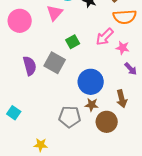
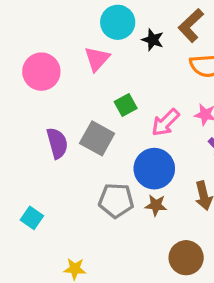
pink arrow: (105, 37) -> (165, 122), moved
gray pentagon: (70, 117) -> (116, 200), moved
brown circle: (107, 122) -> (186, 258), moved

